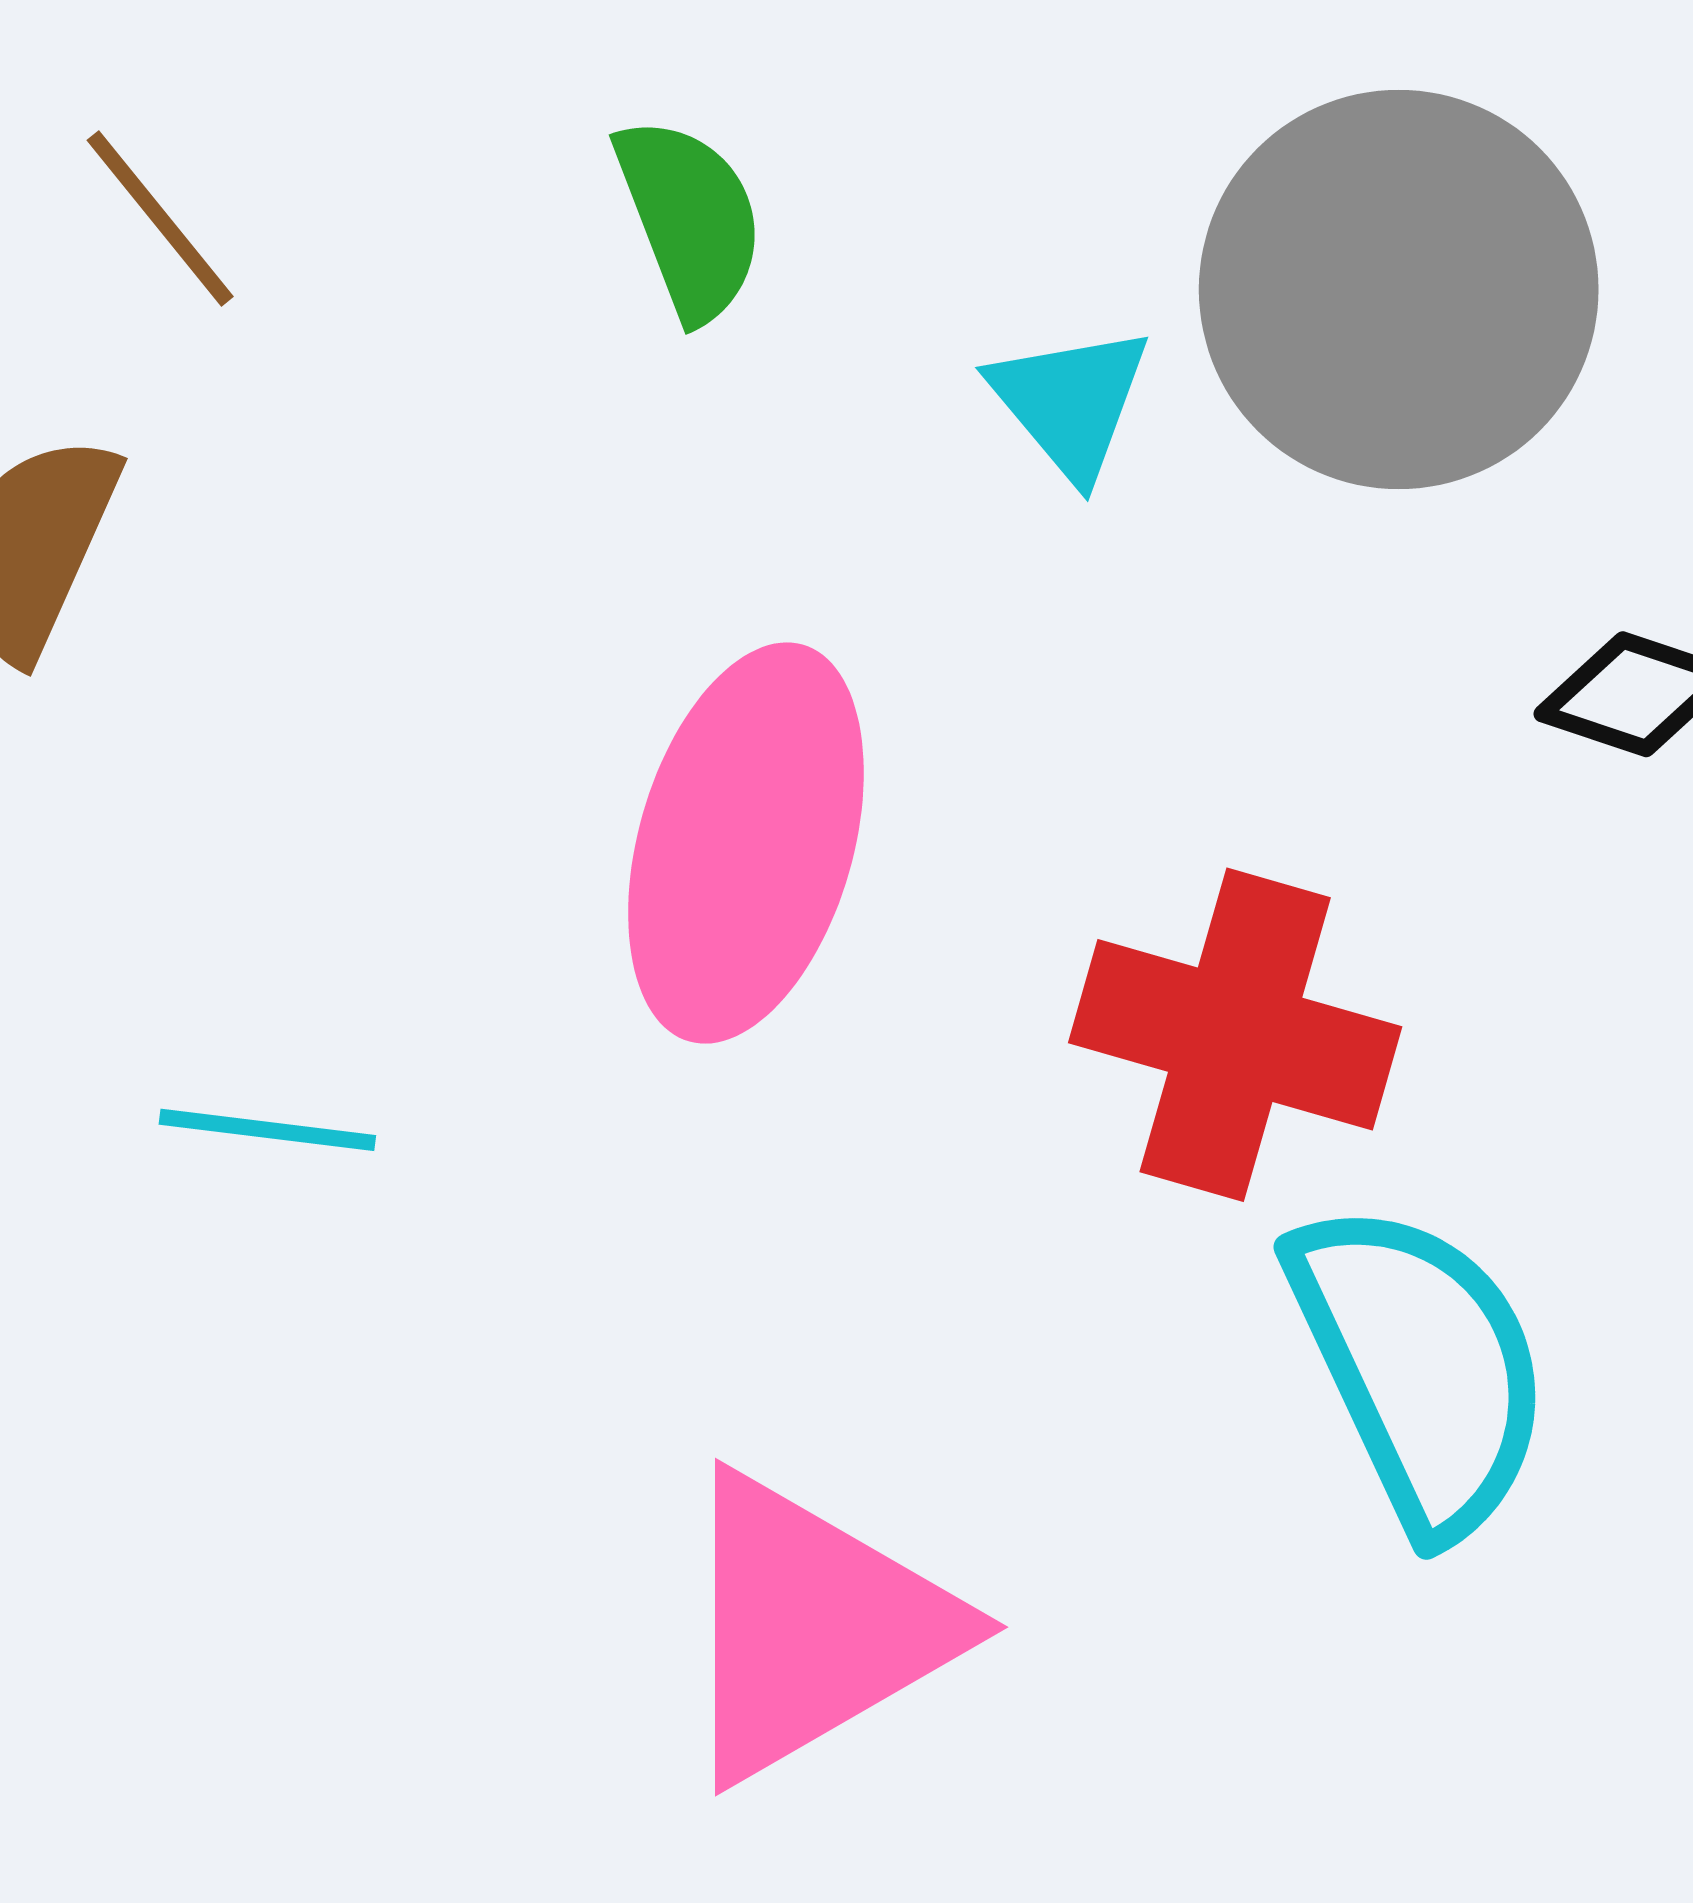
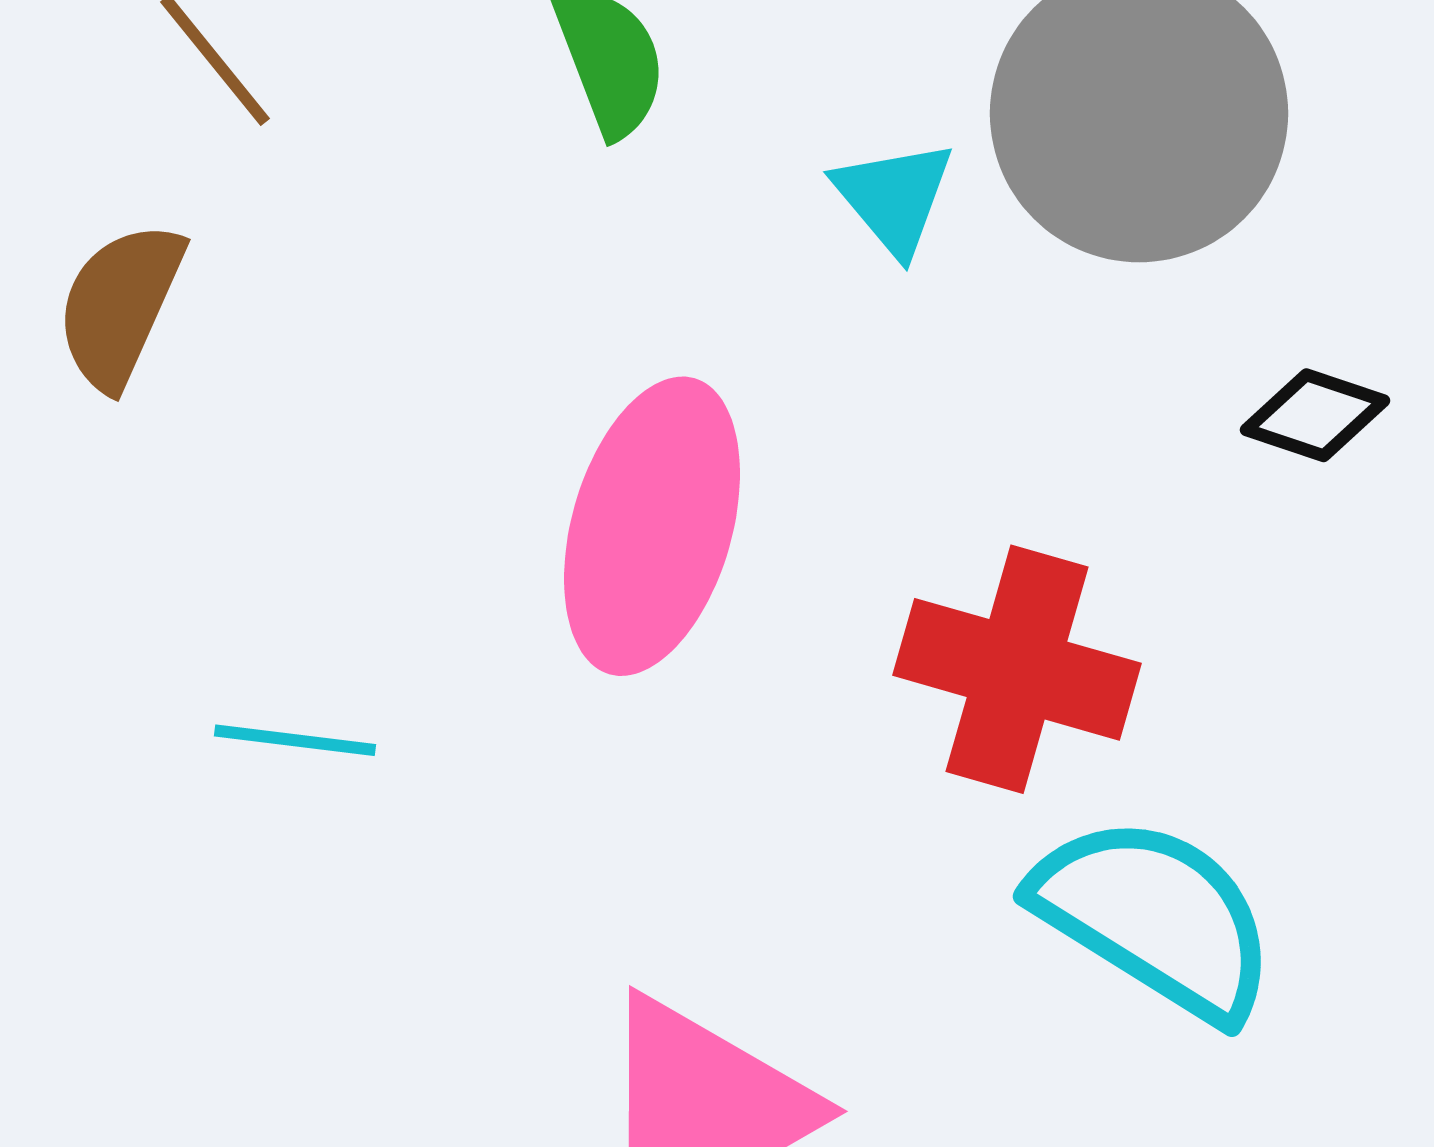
cyan semicircle: (1420, 1367) -> (1155, 917), turned -33

